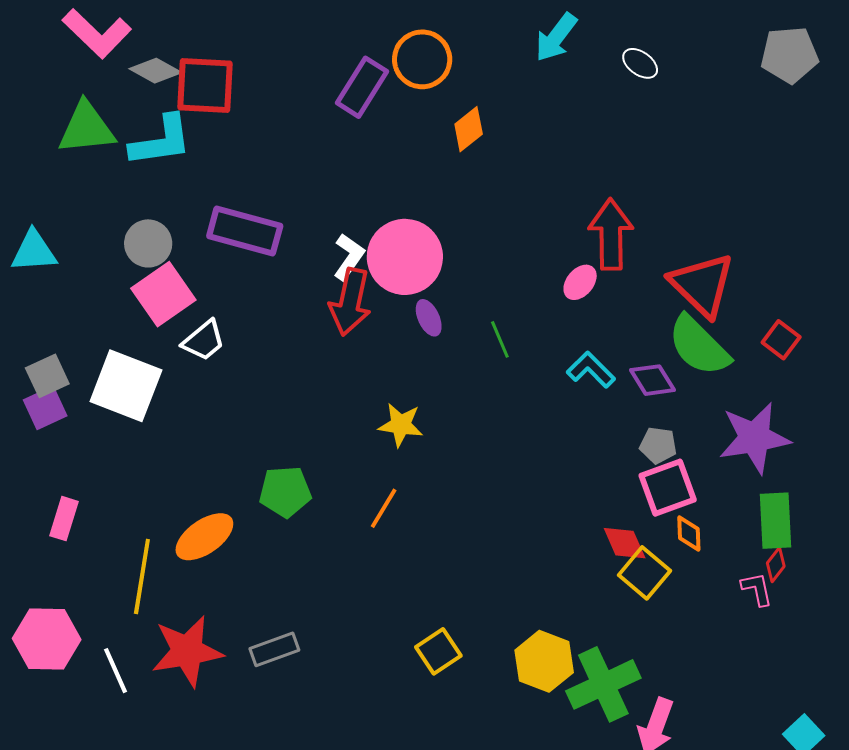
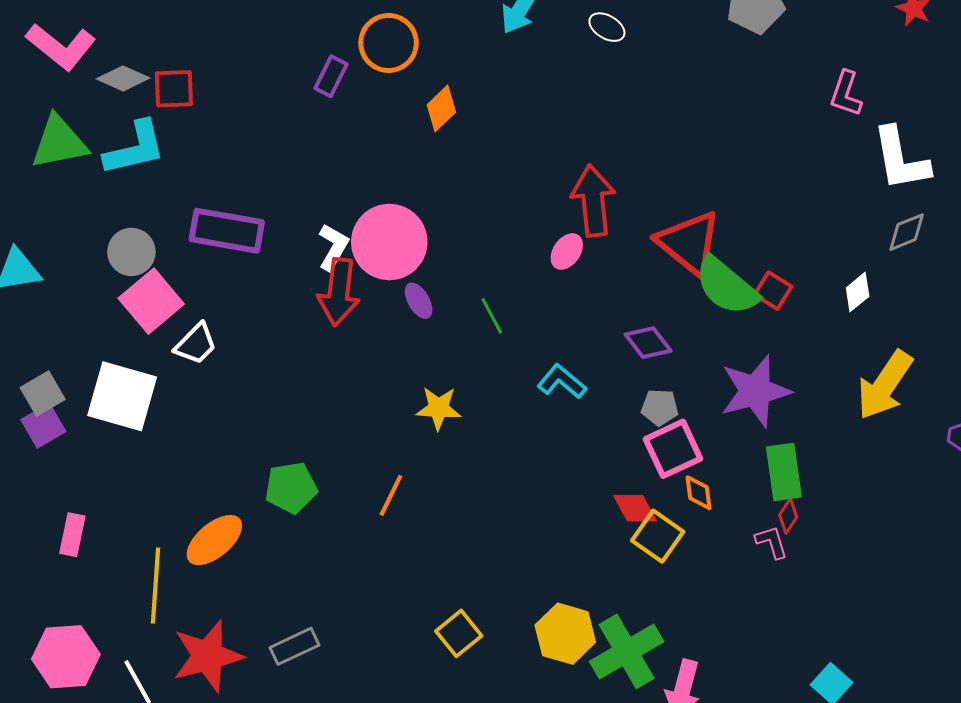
red square: (205, 85) -> (174, 89), size x0.7
purple rectangle: (362, 87) -> (331, 76), size x0.7
green semicircle: (699, 346) -> (727, 286), moved
cyan L-shape: (591, 370) -> (562, 381), moved
yellow star: (401, 425) -> (439, 408), moved

